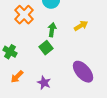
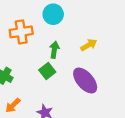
orange cross: (24, 15) -> (21, 32), turned 36
purple ellipse: (83, 72) -> (85, 80), moved

